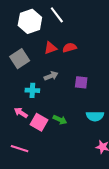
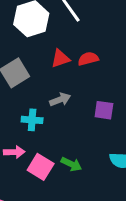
pink arrow: (21, 113) -> (14, 152), turned 144

